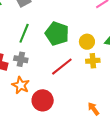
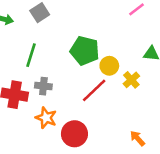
green line: (24, 33) -> (31, 55), moved
yellow circle: (87, 42) -> (109, 66), moved
yellow cross: (93, 61) -> (131, 80), turned -32

